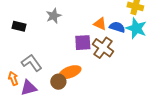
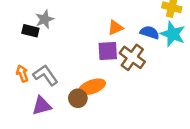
gray star: (54, 16) -> (45, 19), moved
orange triangle: (100, 24) -> (115, 28), moved, turned -48
orange arrow: (13, 79) -> (22, 74), moved

